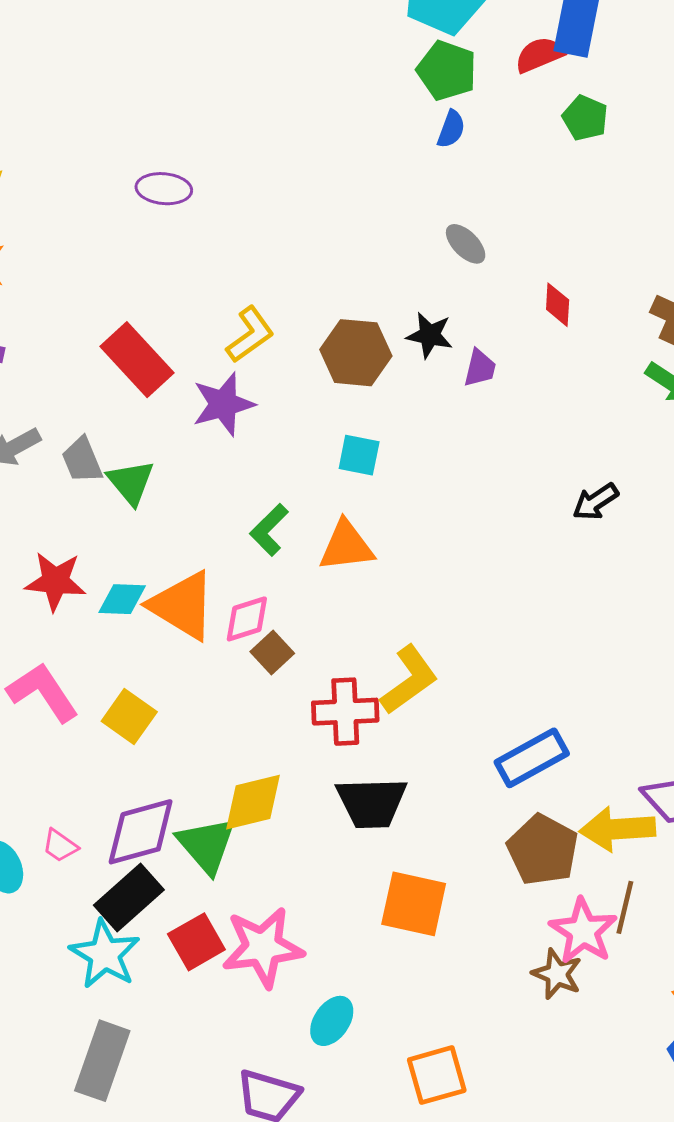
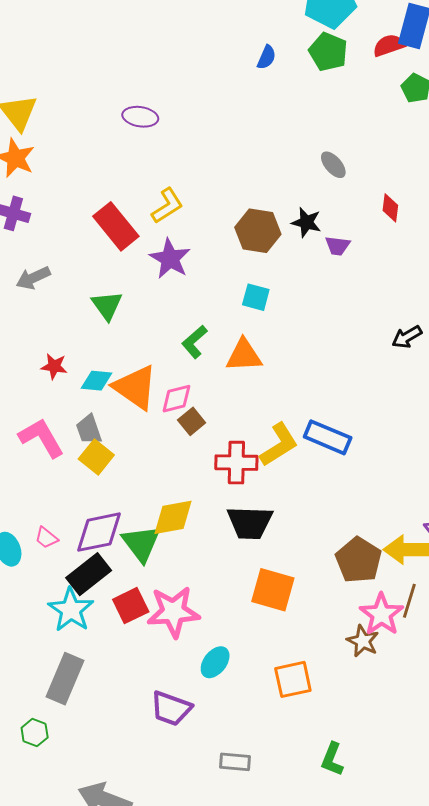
blue semicircle: (451, 129) -> (266, 57), moved
yellow L-shape: (250, 335) -> (167, 206), moved
purple trapezoid: (480, 368) -> (338, 246), turned 80
purple star: (223, 404) -> (170, 259), turned -30
gray trapezoid: (82, 460) -> (89, 430), moved
red star: (55, 581) -> (54, 366), size x0.7
blue rectangle: (532, 758) -> (328, 437), moved, turned 48
orange square: (437, 1075) -> (293, 679), moved

